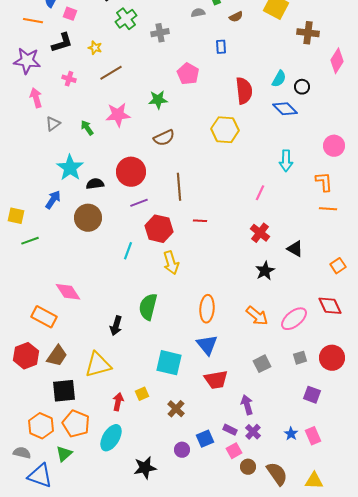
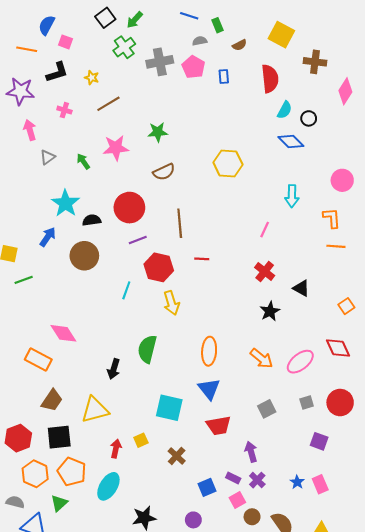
gray cross: (160, 33) -> (160, 62), size x1.4
pink pentagon: (188, 74) -> (193, 67), moved
red semicircle: (244, 91) -> (270, 79), moved
red hexagon: (26, 356) -> (18, 438), moved
purple circle: (182, 450) -> (193, 520), moved

